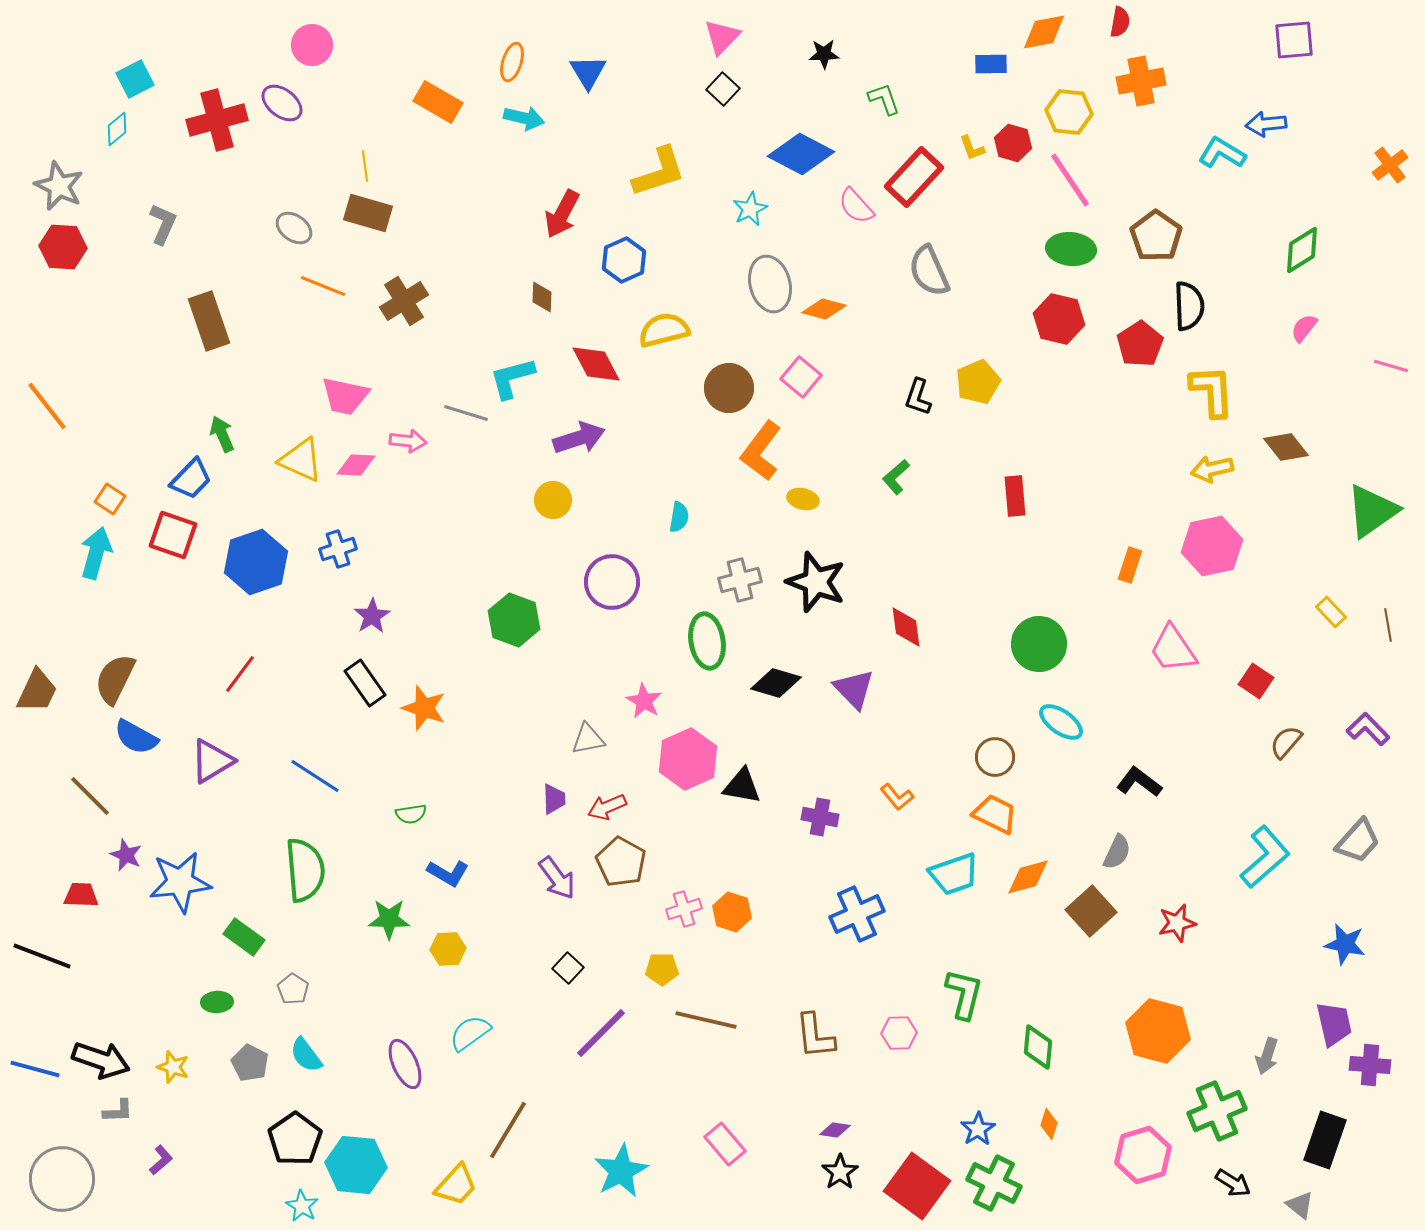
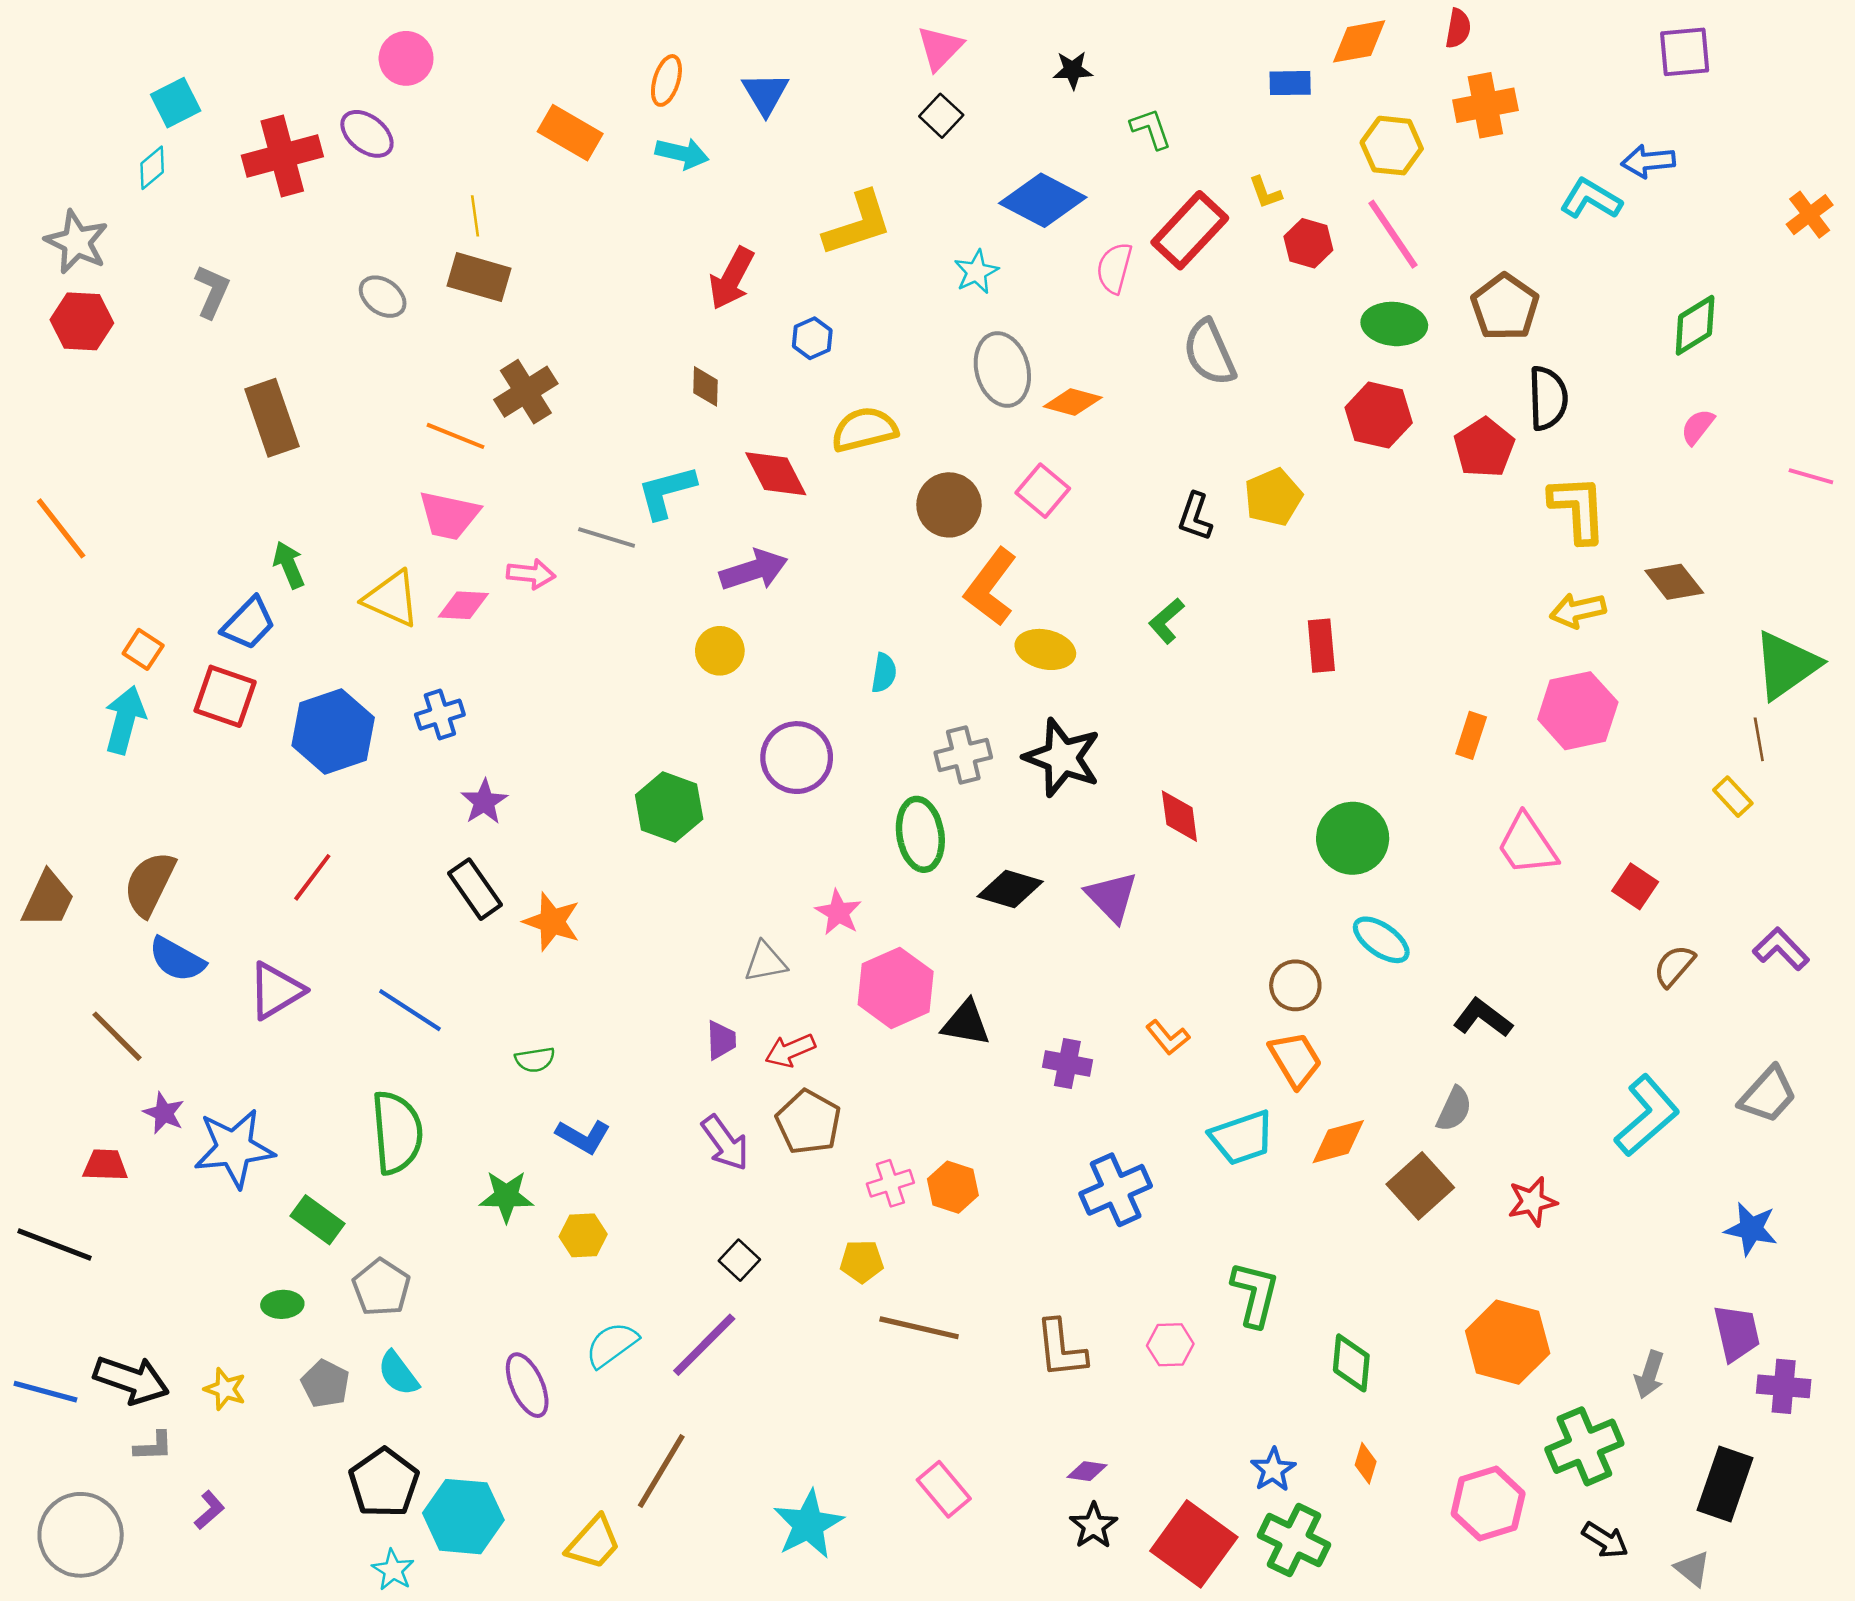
red hexagon: (1013, 143) -> (1308, 243), moved
pink semicircle: (856, 206) -> (1114, 268), turned 57
blue hexagon: (624, 260) -> (812, 338), size x0.7
orange line: (323, 286) -> (456, 436), moved
yellow ellipse: (803, 499) -> (1045, 649), size x1.4
brown line: (1388, 625) -> (1759, 739), moved
orange trapezoid: (995, 814) -> (1295, 1060), turned 33
gray pentagon: (293, 989) -> (381, 1287), size x1.4
purple line: (601, 1033) -> (704, 1345), moved

